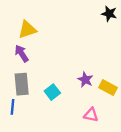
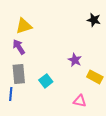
black star: (109, 14) -> (94, 20), moved
purple star: (85, 80) -> (75, 60), moved

